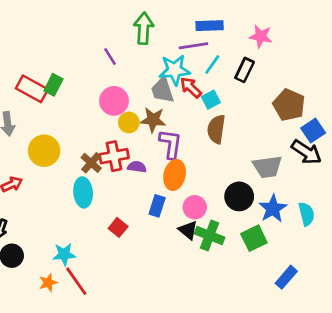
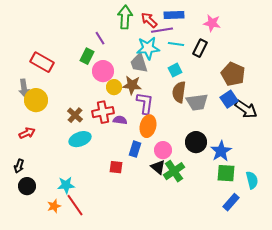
cyan line: (212, 65) -> (176, 44), turned 63
green rectangle: (53, 85) -> (87, 56), moved
red arrow: (191, 87) -> (149, 20), moved
blue square: (313, 131) -> (229, 99), moved
yellow circle: (44, 151) -> (36, 100), moved
brown cross: (91, 163) -> (75, 115), moved
gray trapezoid: (267, 167) -> (197, 102), moved
cyan ellipse: (83, 192) -> (80, 139), turned 75
cyan semicircle: (306, 214) -> (252, 180), moved
red square: (118, 227) -> (116, 167), moved, turned -32
green cross: (210, 235) -> (174, 171), turned 35
green square: (254, 238) -> (226, 173), moved, turned 30

